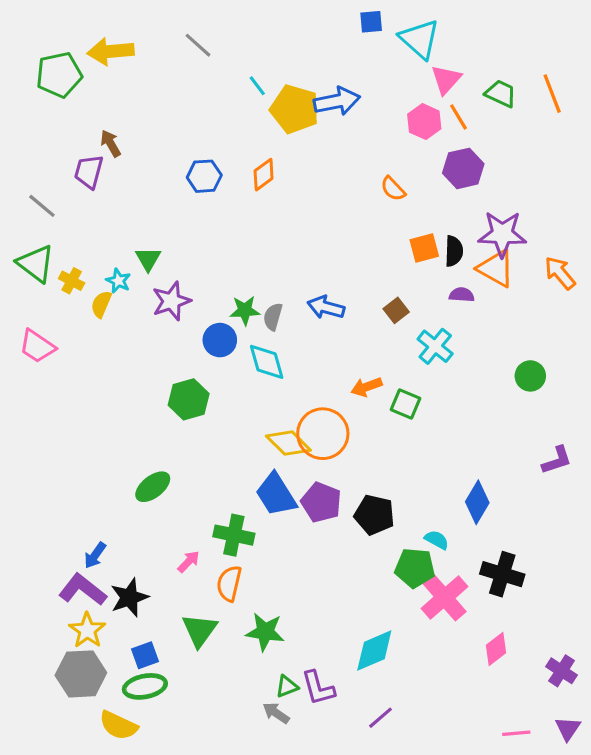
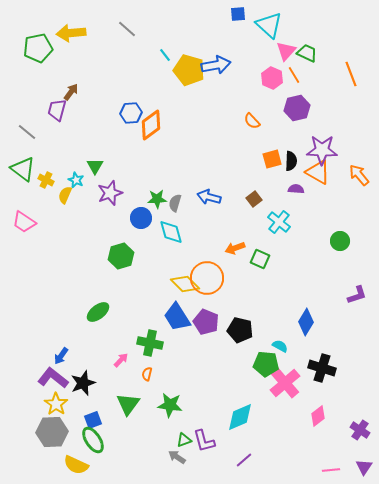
green trapezoid: (501, 94) -> (307, 53), moved
orange line: (552, 94) -> (351, 74), moved
brown arrow: (111, 143) -> (71, 92), turned 66
orange diamond: (264, 175) -> (151, 125), moved, size x1.4
orange semicircle: (229, 583) -> (147, 374), size x0.6
green ellipse: (145, 686) -> (93, 440), turned 68

